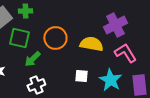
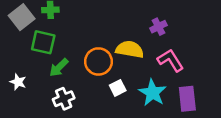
purple cross: (115, 25) -> (159, 27), size x0.6
orange circle: (55, 38) -> (98, 61), moved
white square: (81, 76) -> (118, 88), turned -32

